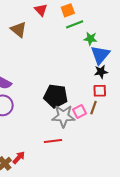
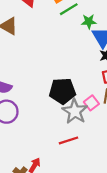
gray star: (63, 116) -> (75, 111), turned -30

